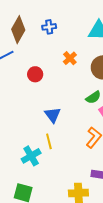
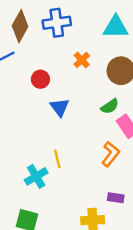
blue cross: (49, 27) -> (57, 23), size x1.6
blue triangle: (53, 115) -> (60, 107), moved

